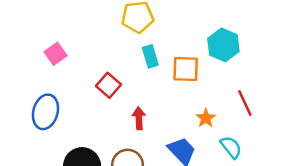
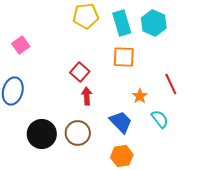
cyan hexagon: (223, 45) -> (154, 23), moved
cyan rectangle: (150, 56) -> (122, 23), moved, size x1.4
red square: (109, 85) -> (80, 72), moved

